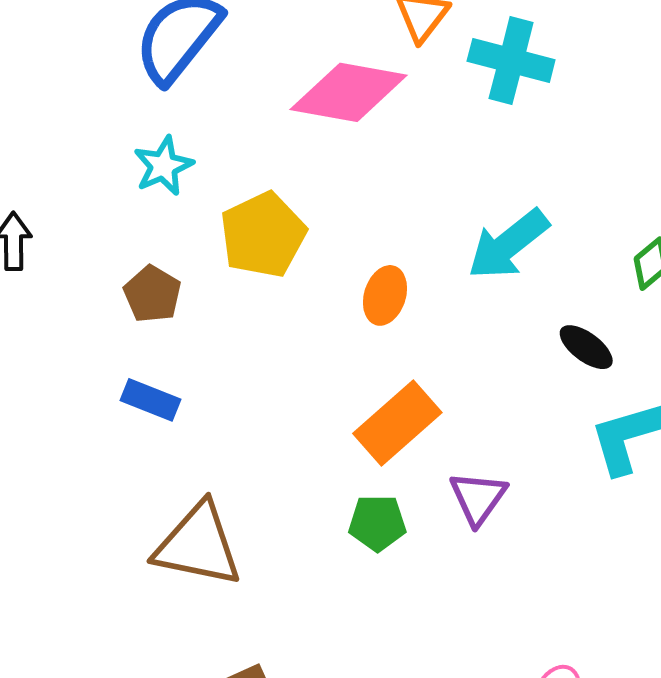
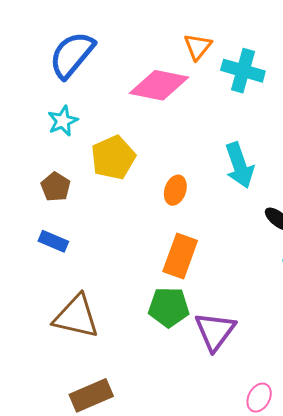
cyan arrow: (508, 244) -> (239, 165), turned -72
orange rectangle: (397, 423) -> (180, 256), turned -30
purple triangle: (478, 498) -> (215, 331), moved, size x1.4
green pentagon: (377, 523) -> (169, 307), size x1.4

